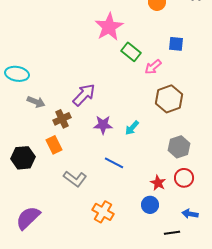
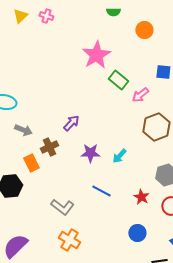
purple arrow: (84, 95) -> (71, 123), size x0.7
orange rectangle: (54, 145) -> (31, 163), moved
red star: (158, 183) -> (141, 197), moved
orange cross: (103, 212) -> (69, 240), moved

